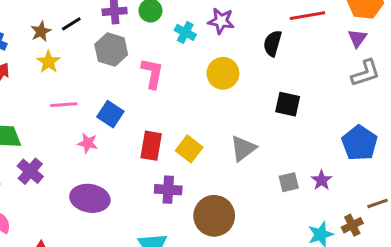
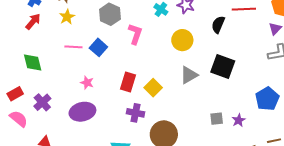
black square: (288, 104) -> (223, 66), size x1.4
blue square: (110, 114) -> (98, 47), moved
pink star: (88, 143) -> (87, 83), moved
gray triangle: (243, 148) -> (189, 75), moved
purple cross: (30, 171) -> (42, 102), moved
purple ellipse: (90, 198) -> (82, 112), turned -30

